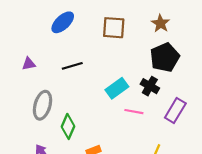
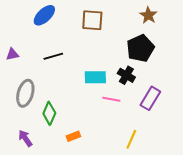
brown star: (160, 23) -> (148, 15), moved
cyan rectangle: (117, 88) -> (95, 77), turned 35

